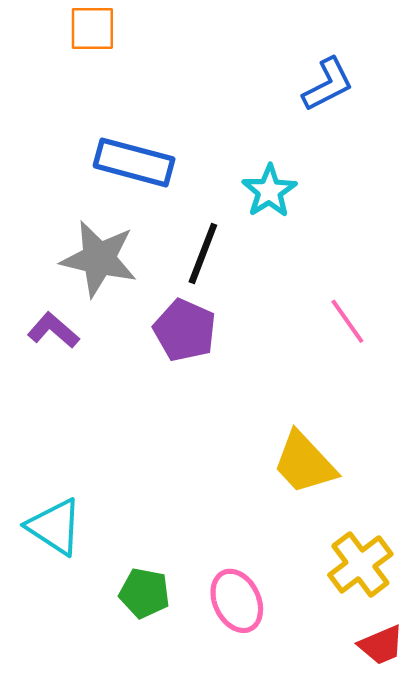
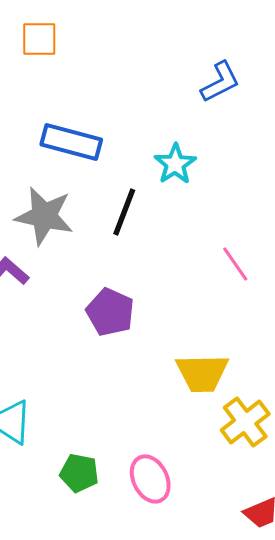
purple pentagon: (185, 330) -> (110, 312), moved
yellow trapezoid: (304, 463) -> (202, 373), turned -48
yellow cross: (360, 564) -> (245, 422), moved

